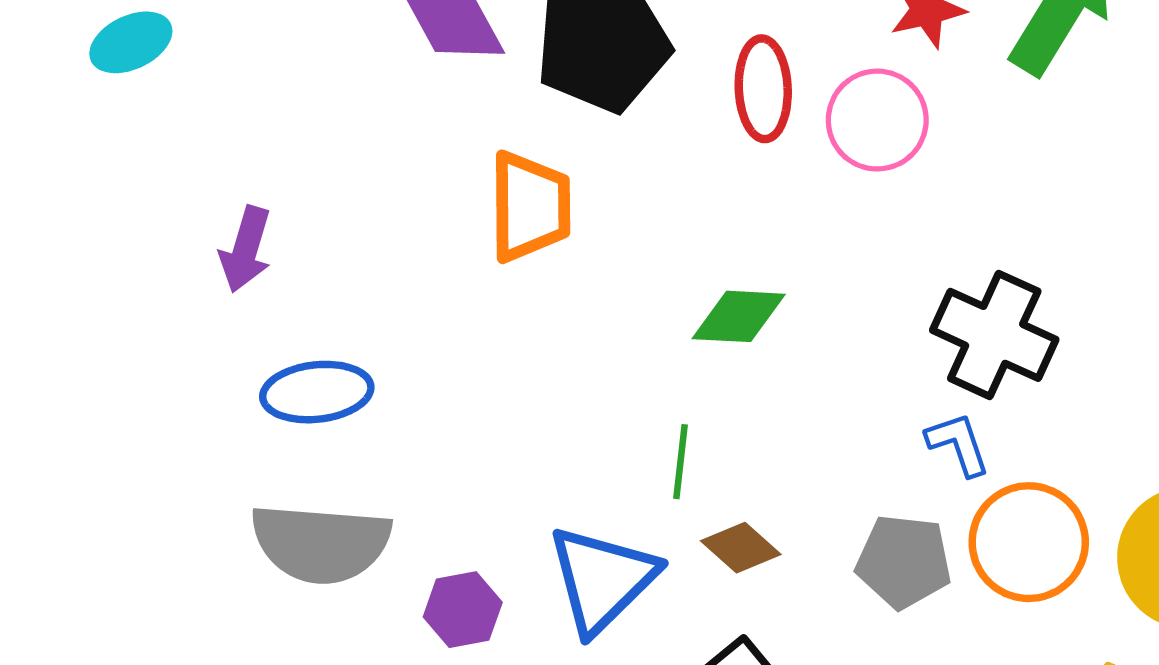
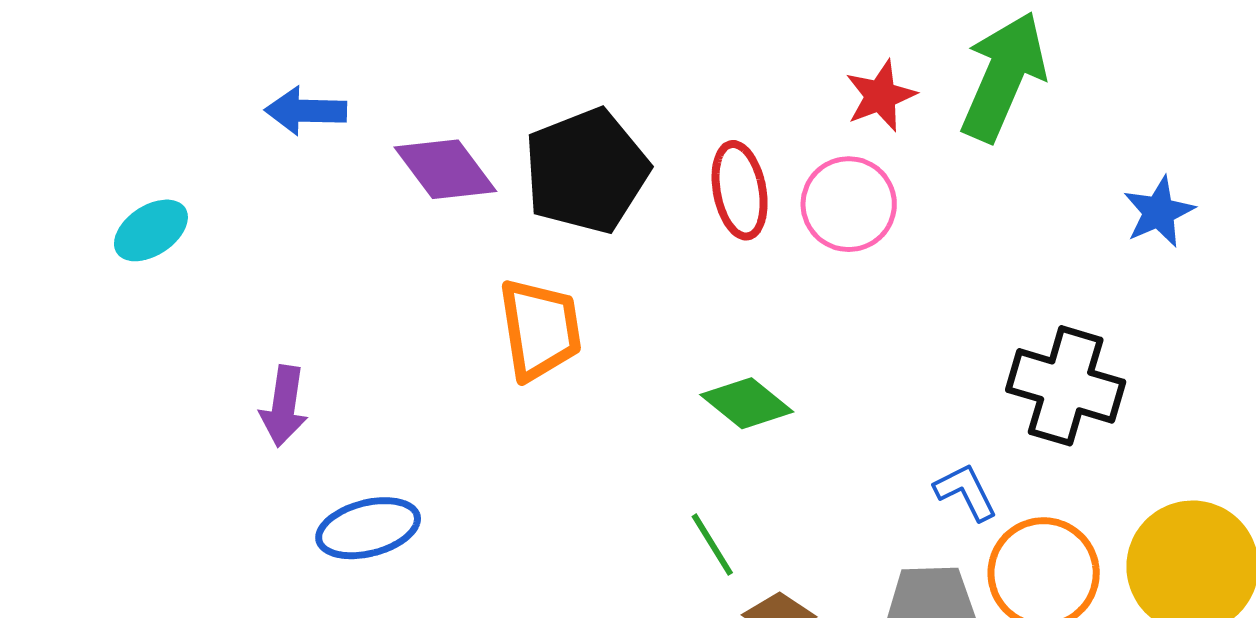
green diamond: (739, 316) -> (747, 403), turned 44
black cross: (994, 335) -> (1066, 386), moved
green line: (681, 462) -> (712, 545), turned -30

